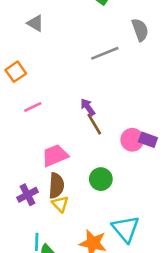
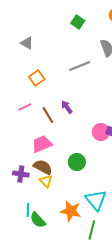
orange square: (16, 72) -> (37, 78), moved
brown line: (94, 124) -> (48, 115), moved
brown semicircle: (56, 186) -> (43, 167), turned -66
purple cross: (27, 195) -> (21, 174), turned 35

